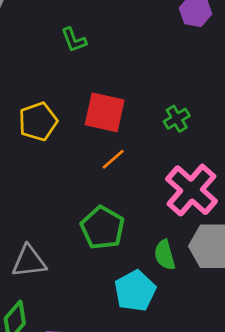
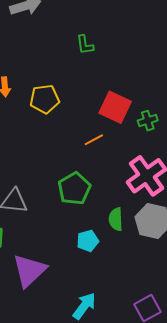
red square: (105, 112) -> (115, 107), moved
cyan pentagon: (135, 291) -> (88, 241), size x0.7

